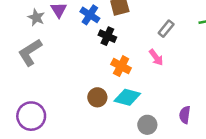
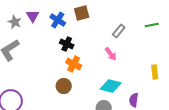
black cross: (107, 36) -> (67, 44), moved
orange cross: (121, 66) -> (74, 64), moved
cyan diamond: (127, 97) -> (111, 86), moved

